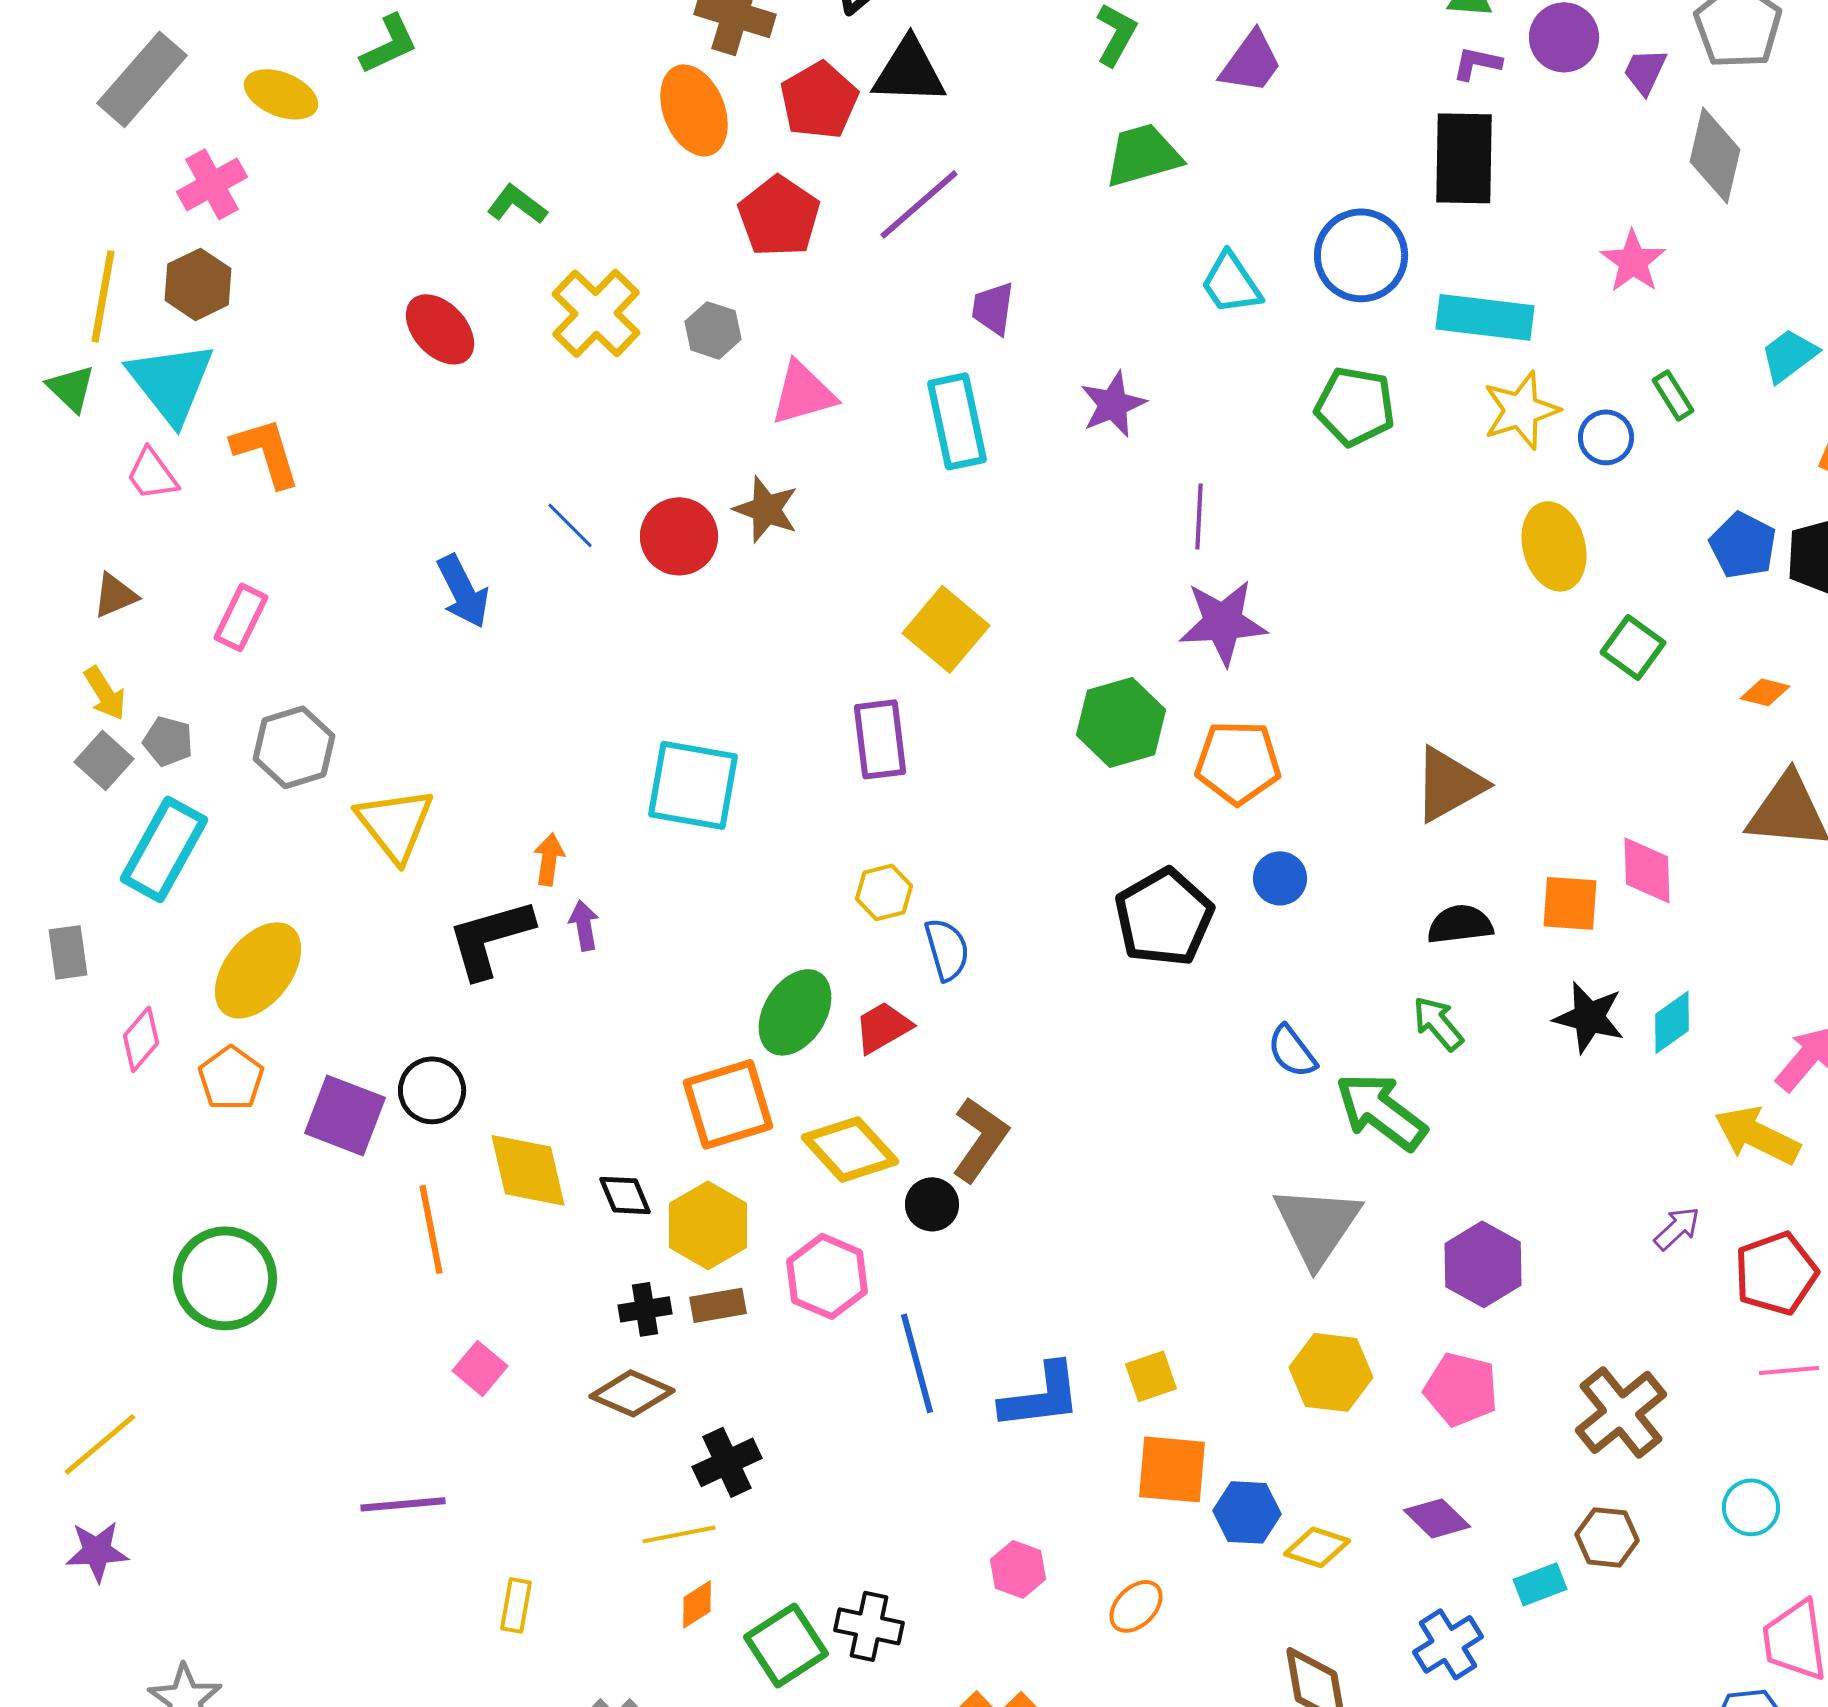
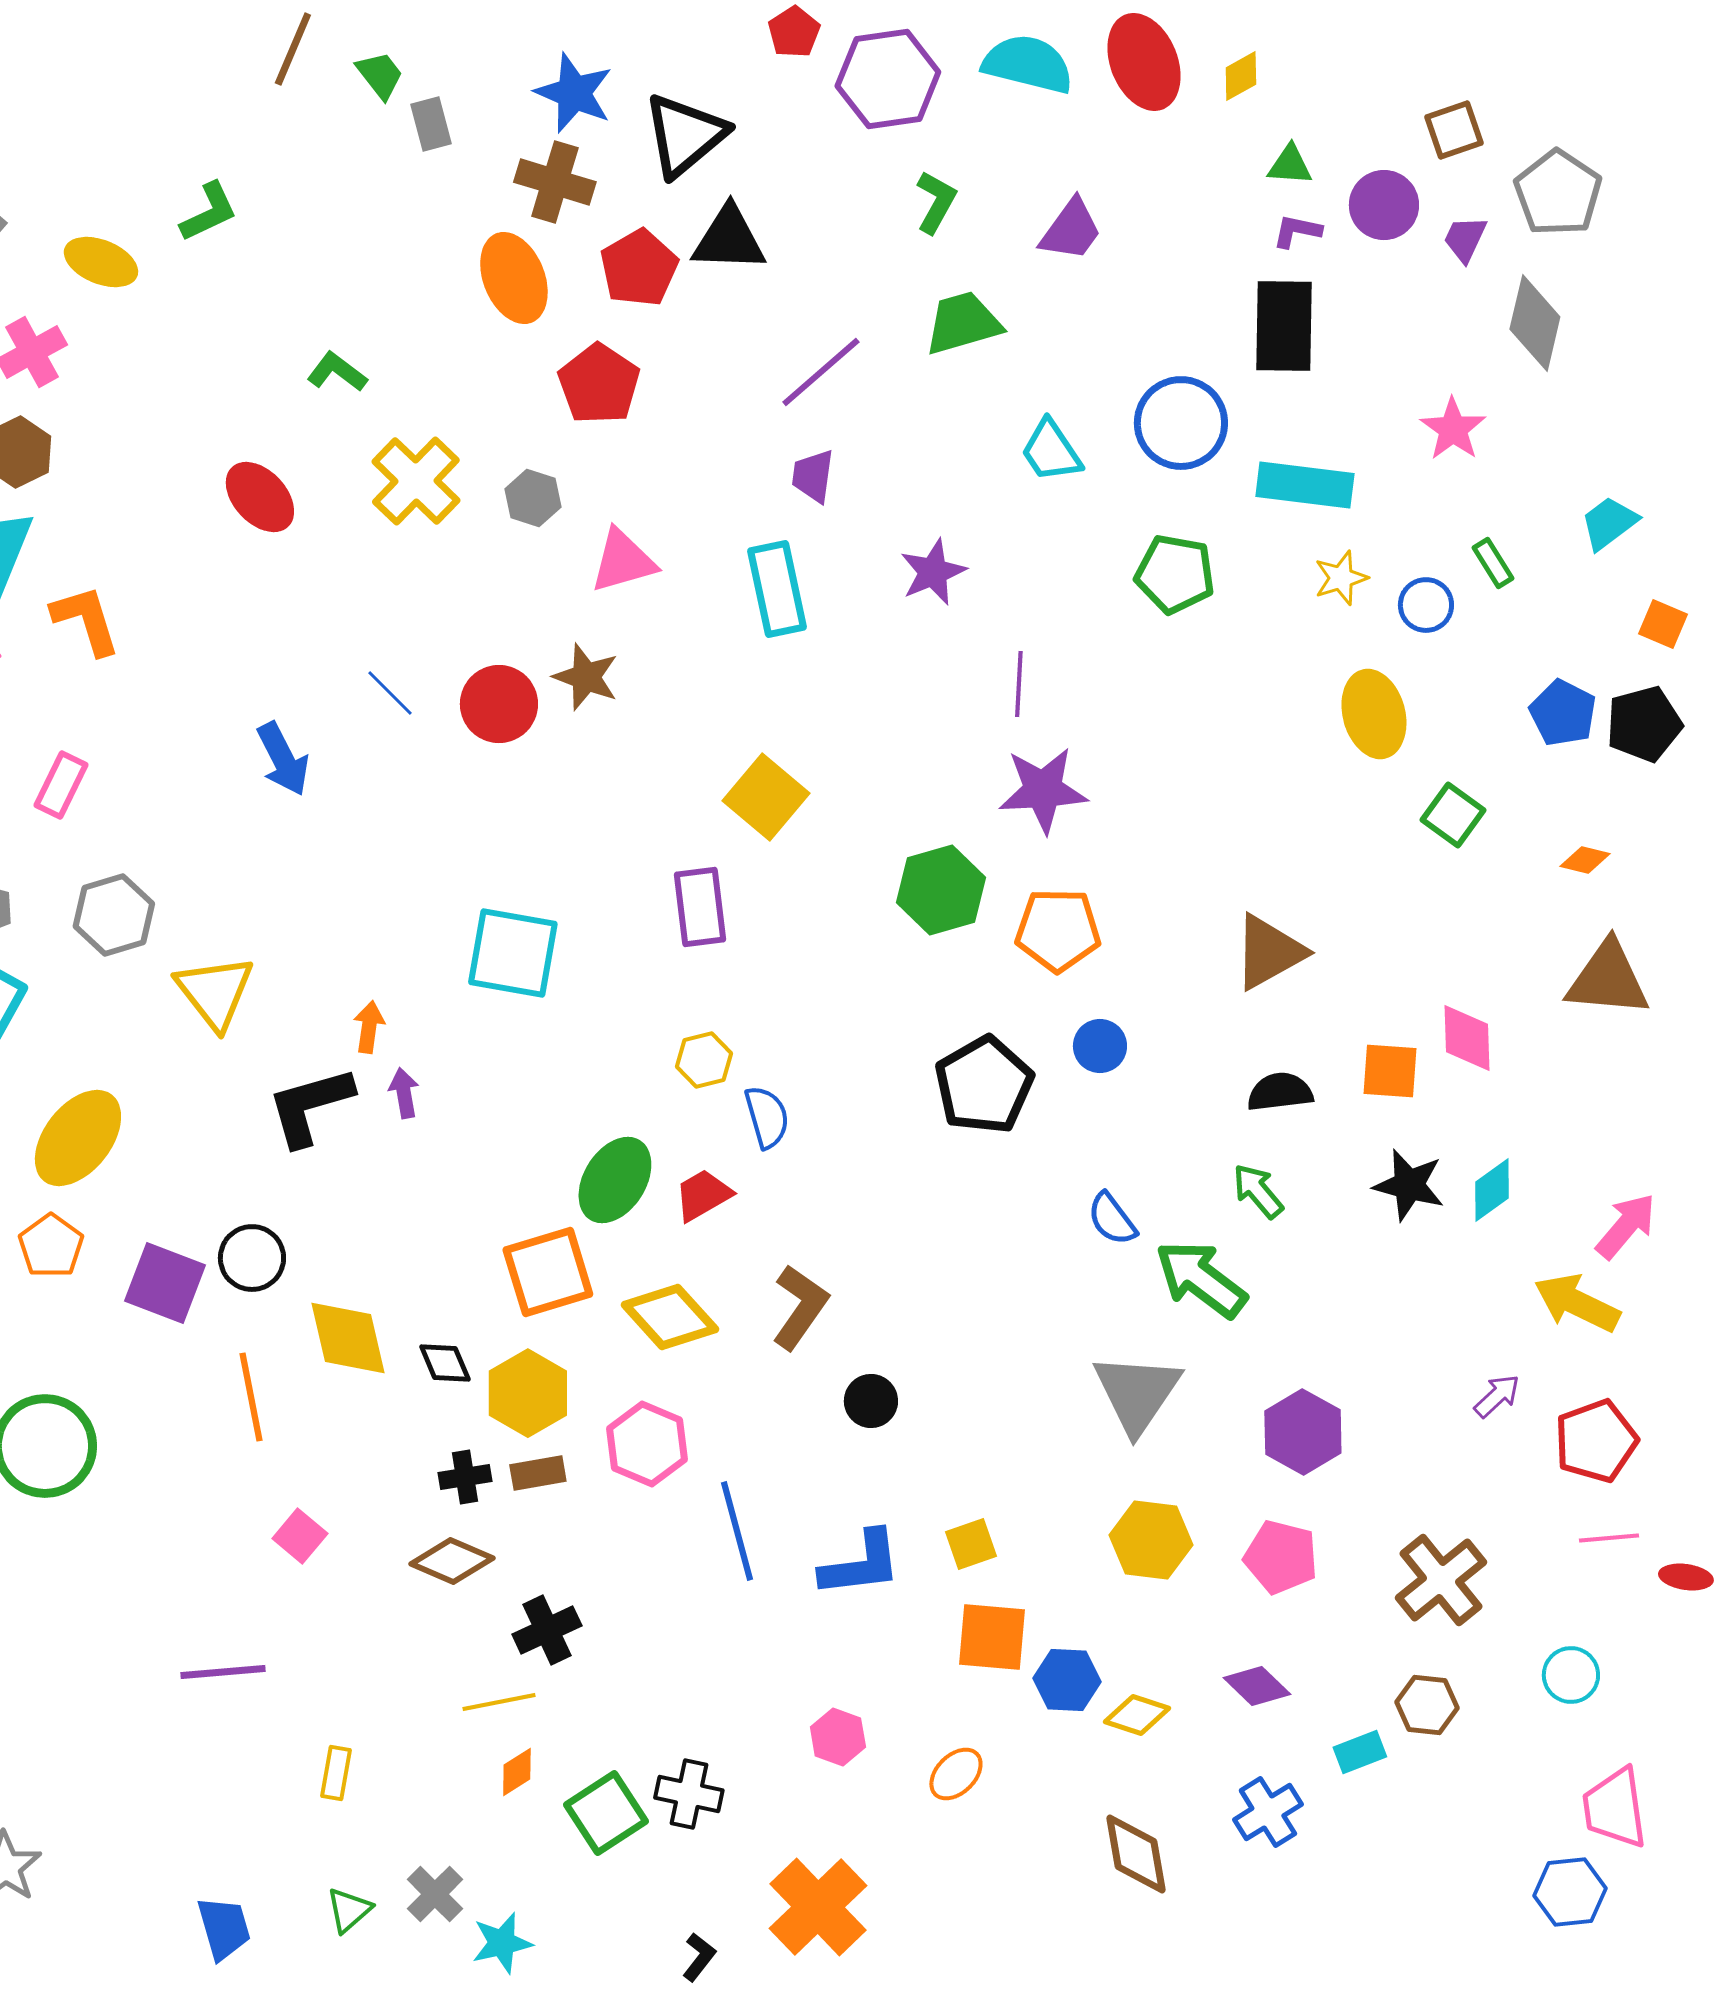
purple line: (919, 204) -> (821, 372), moved
yellow star: (1521, 410) -> (1341, 578), size x0.7
black circle: (932, 1204) -> (871, 1401), moved

